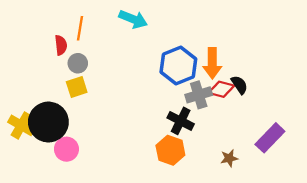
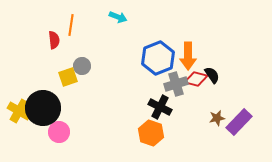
cyan arrow: (133, 19) -> (118, 17), size x0.7
gray circle: (78, 63) -> (82, 66), moved
brown star: (229, 158) -> (217, 118), moved

